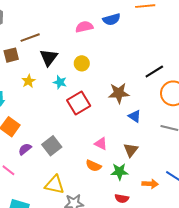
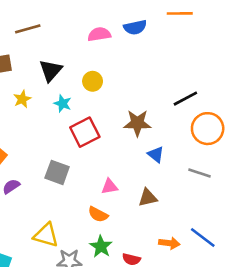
brown line: (30, 38) -> (28, 29), moved
pink triangle: (101, 144) -> (110, 187), turned -40
gray square: (52, 146) -> (57, 172), moved, turned -36
brown triangle: (131, 150) -> (148, 198), turned 35
green star: (119, 172) -> (101, 247), moved, turned 30

